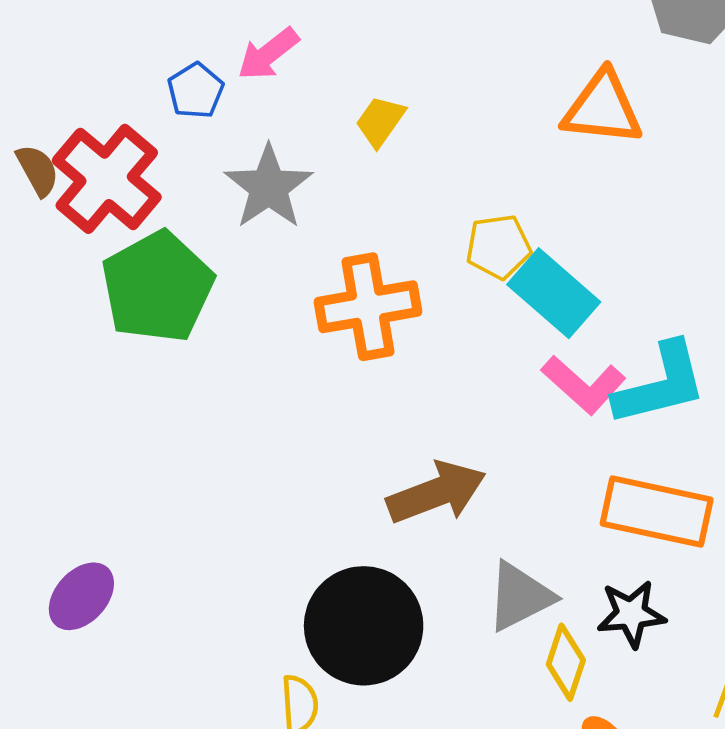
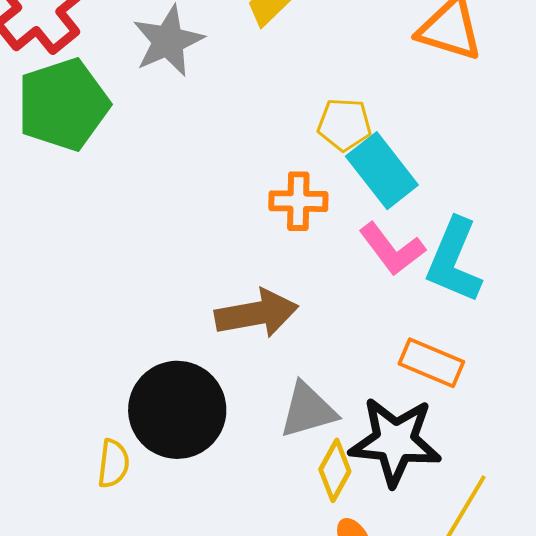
orange cross: (368, 307) -> (298, 201), moved, size x0.7
cyan L-shape: (660, 384) -> (454, 261), turned 116
orange rectangle: (657, 512) -> (431, 363), size x0.7
black star: (631, 614) -> (395, 441), size x1.6

